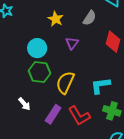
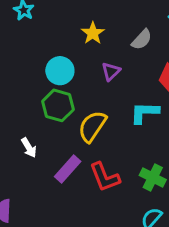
cyan L-shape: (100, 85) -> (145, 113), moved

